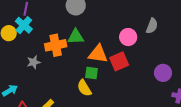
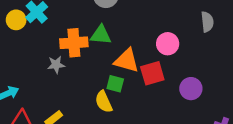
gray semicircle: (152, 26) -> (207, 22), moved, turned -35
gray star: (34, 62) -> (56, 65), moved
purple circle: (163, 73) -> (191, 89), moved

